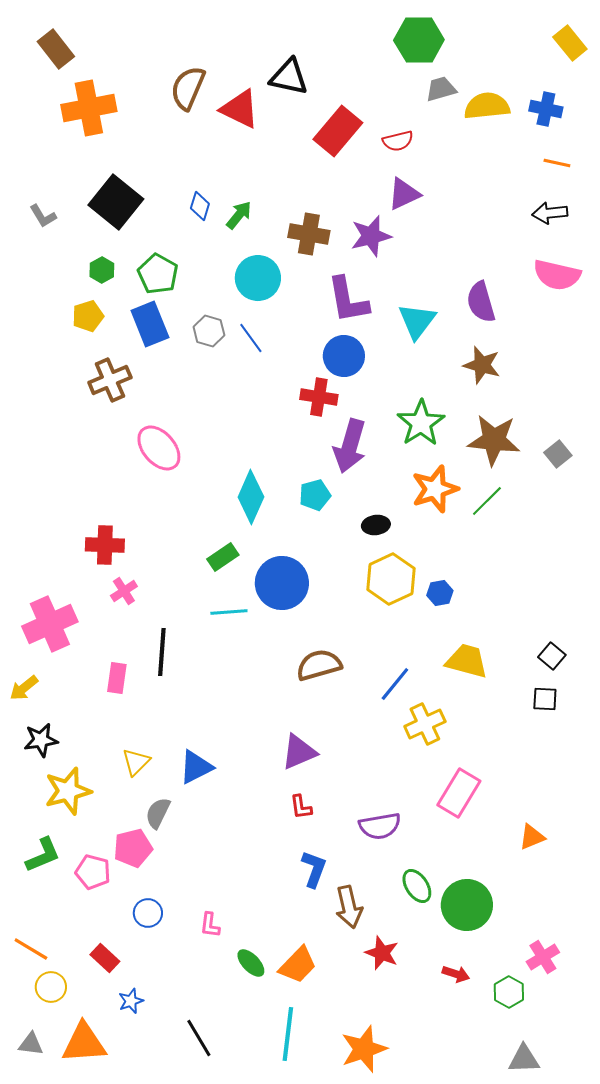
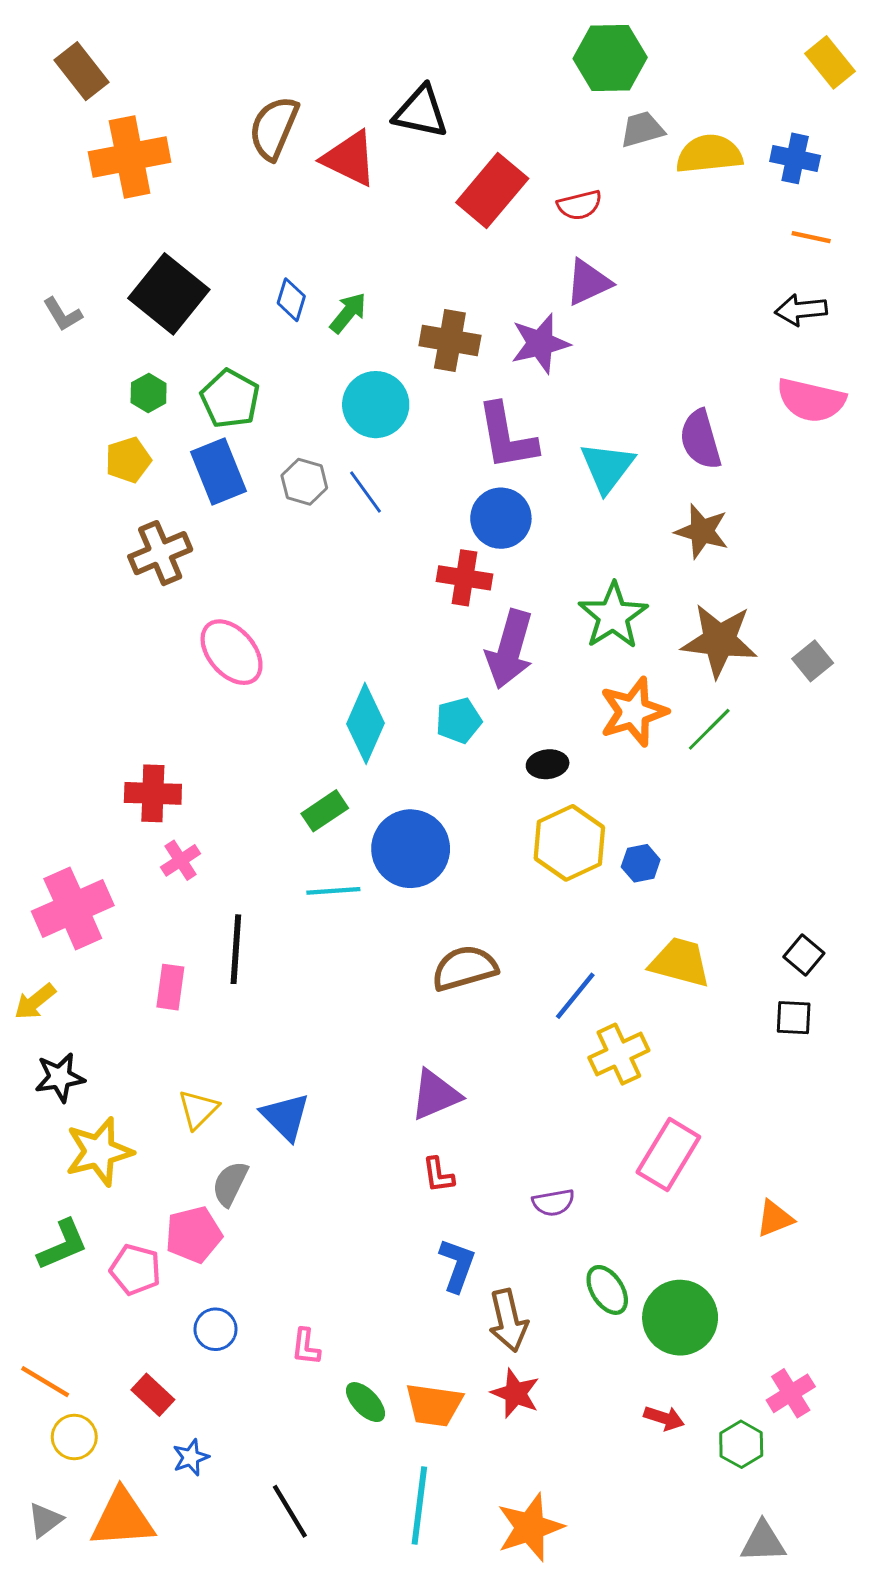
blue triangle: (196, 767) -> (285, 1117), turned -48
purple semicircle: (380, 826) -> (553, 1203), size x0.7
red star: (382, 953) -> (515, 1393), moved
orange trapezoid: (298, 965) -> (434, 1405), turned 54
gray triangle: (31, 1044) -> (45, 1520), turned -44

